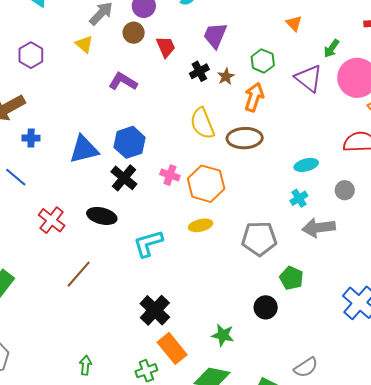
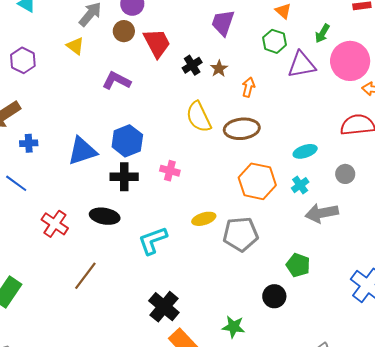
purple trapezoid: (215, 35) -> (223, 23), moved
red trapezoid: (166, 47) -> (157, 43), size x1.4
green hexagon: (263, 61) -> (275, 41), moved
purple triangle: (309, 78) -> (302, 65), turned -44
orange arrow: (254, 97) -> (248, 87), size x0.7
black cross: (124, 178) -> (124, 177), turned -36
orange hexagon: (206, 184) -> (257, 181), moved
gray pentagon: (259, 239) -> (241, 234), moved

